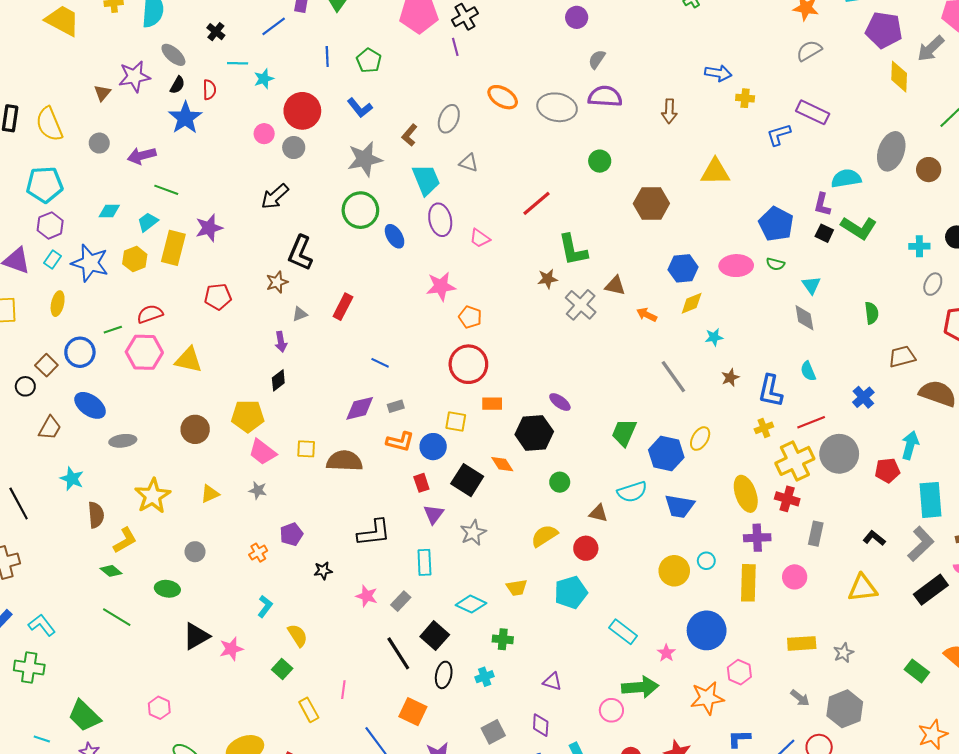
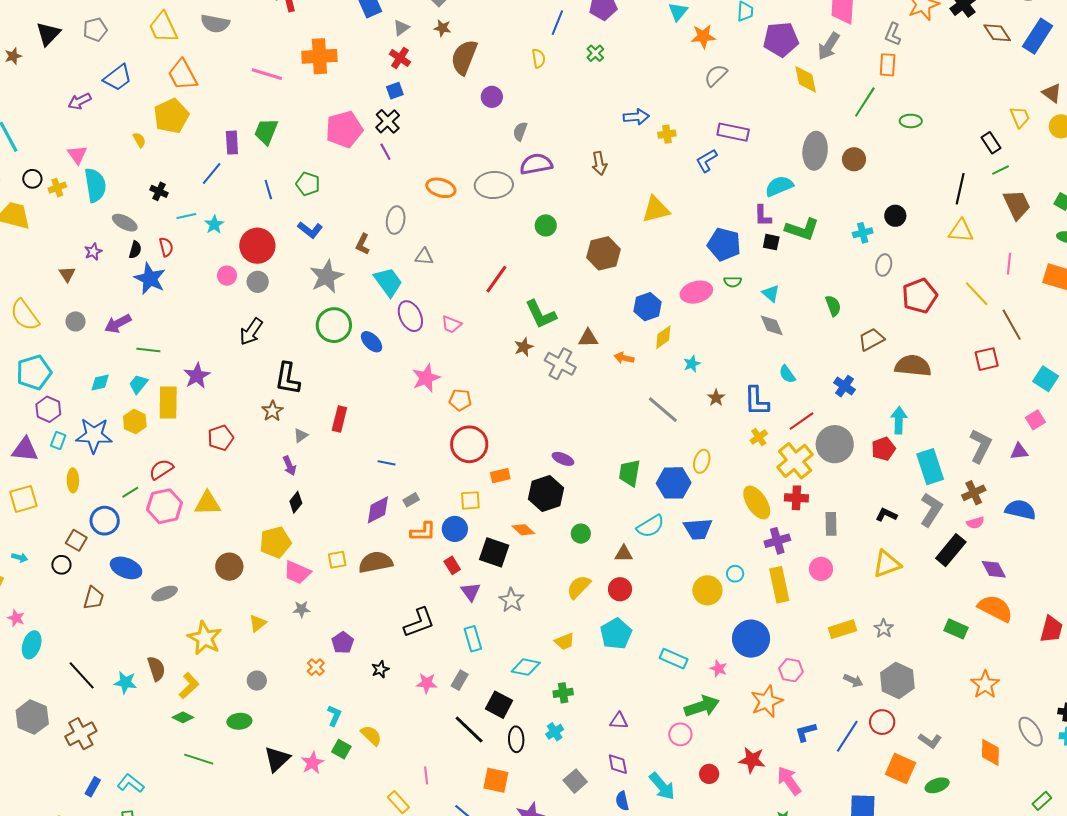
purple star: (134, 77) -> (93, 252), size x0.6
cyan star: (72, 479) -> (125, 682), moved
green square: (282, 669) -> (341, 749), moved

